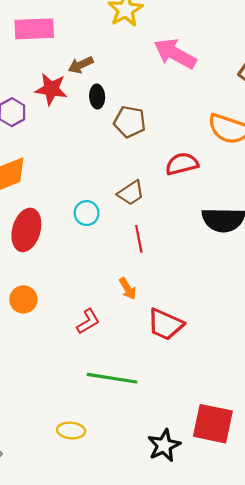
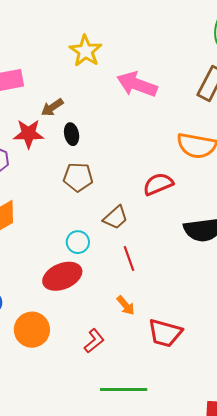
brown pentagon: (130, 122) -> (78, 177), moved
red ellipse: (26, 230) -> (62, 276), moved, turned 60
orange circle: (23, 299) -> (32, 330), size x1.4

